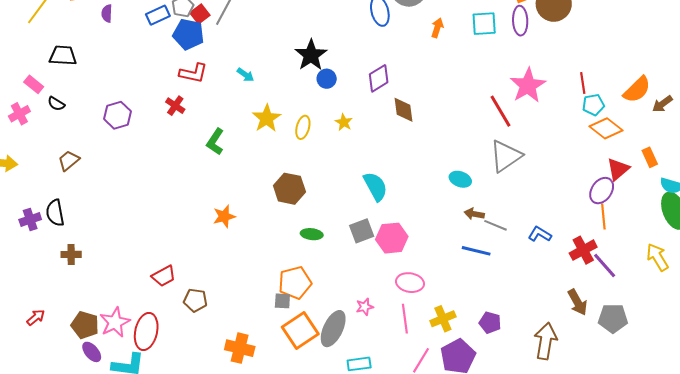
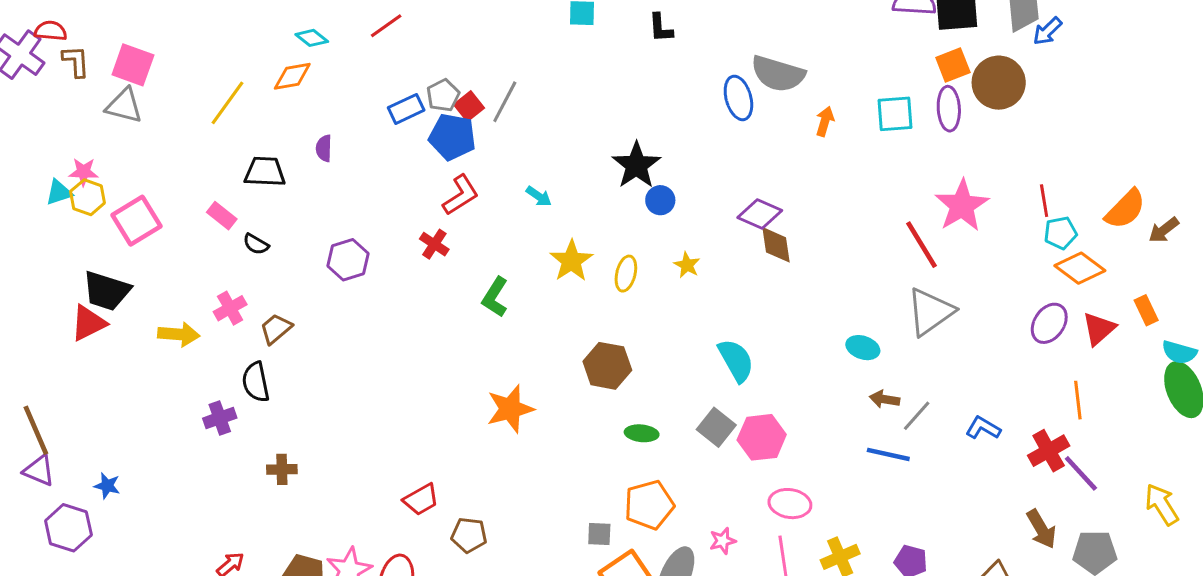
purple semicircle: (107, 13) -> (324, 148), moved
red L-shape: (193, 73) -> (461, 195), turned -44
purple diamond: (379, 78) -> (760, 214), moved, turned 56
pink cross: (19, 114) -> (230, 308), moved
purple ellipse: (602, 191) -> (1049, 323), moved
black semicircle: (55, 213) -> (256, 382), moved
orange star: (224, 216) -> (510, 409), size x1.4
gray line: (496, 225) -> (917, 416), turned -70
gray square: (362, 231) -> (716, 427), turned -30
yellow arrow: (657, 257) -> (1162, 504), moved
orange pentagon: (295, 283) -> (649, 505), moved

